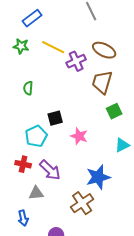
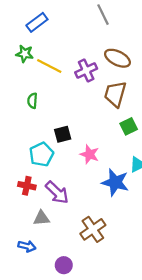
yellow line: (53, 47) -> (49, 66), moved
blue star: (98, 177) -> (115, 182), moved, turned 30
blue arrow: (23, 218) -> (27, 246), turned -63

